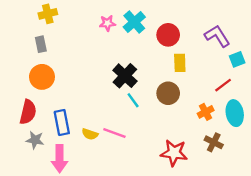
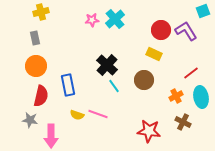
red circle: (168, 35) -> (161, 30), moved
cyan square: (237, 59) -> (203, 11), moved
yellow rectangle: (180, 63) -> (154, 54), turned -63
red semicircle: (28, 112) -> (41, 96), moved
blue rectangle: (62, 122) -> (68, 85), moved

